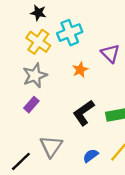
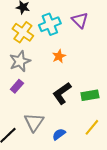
purple triangle: (110, 53) -> (80, 20), moved
blue semicircle: (91, 156) -> (59, 134), moved

